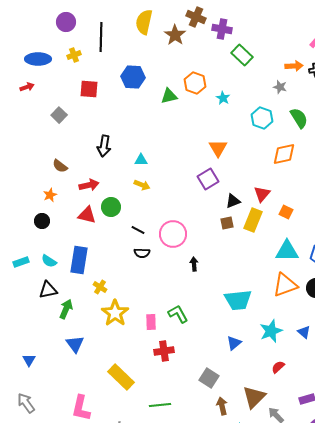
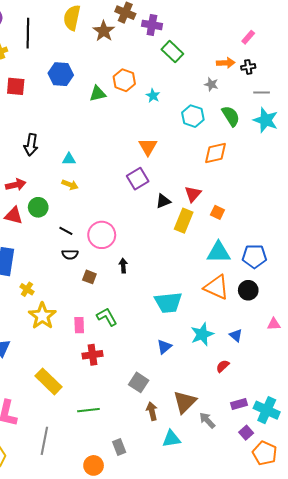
brown square: (227, 223) -> (89, 277), moved, turned 32
orange triangle: (285, 285) -> (216, 287), turned 44
red semicircle: (278, 367) -> (223, 366), moved

